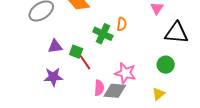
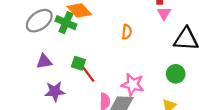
green cross: (103, 34) -> (66, 23), moved
purple triangle: (55, 46) -> (44, 61), moved

